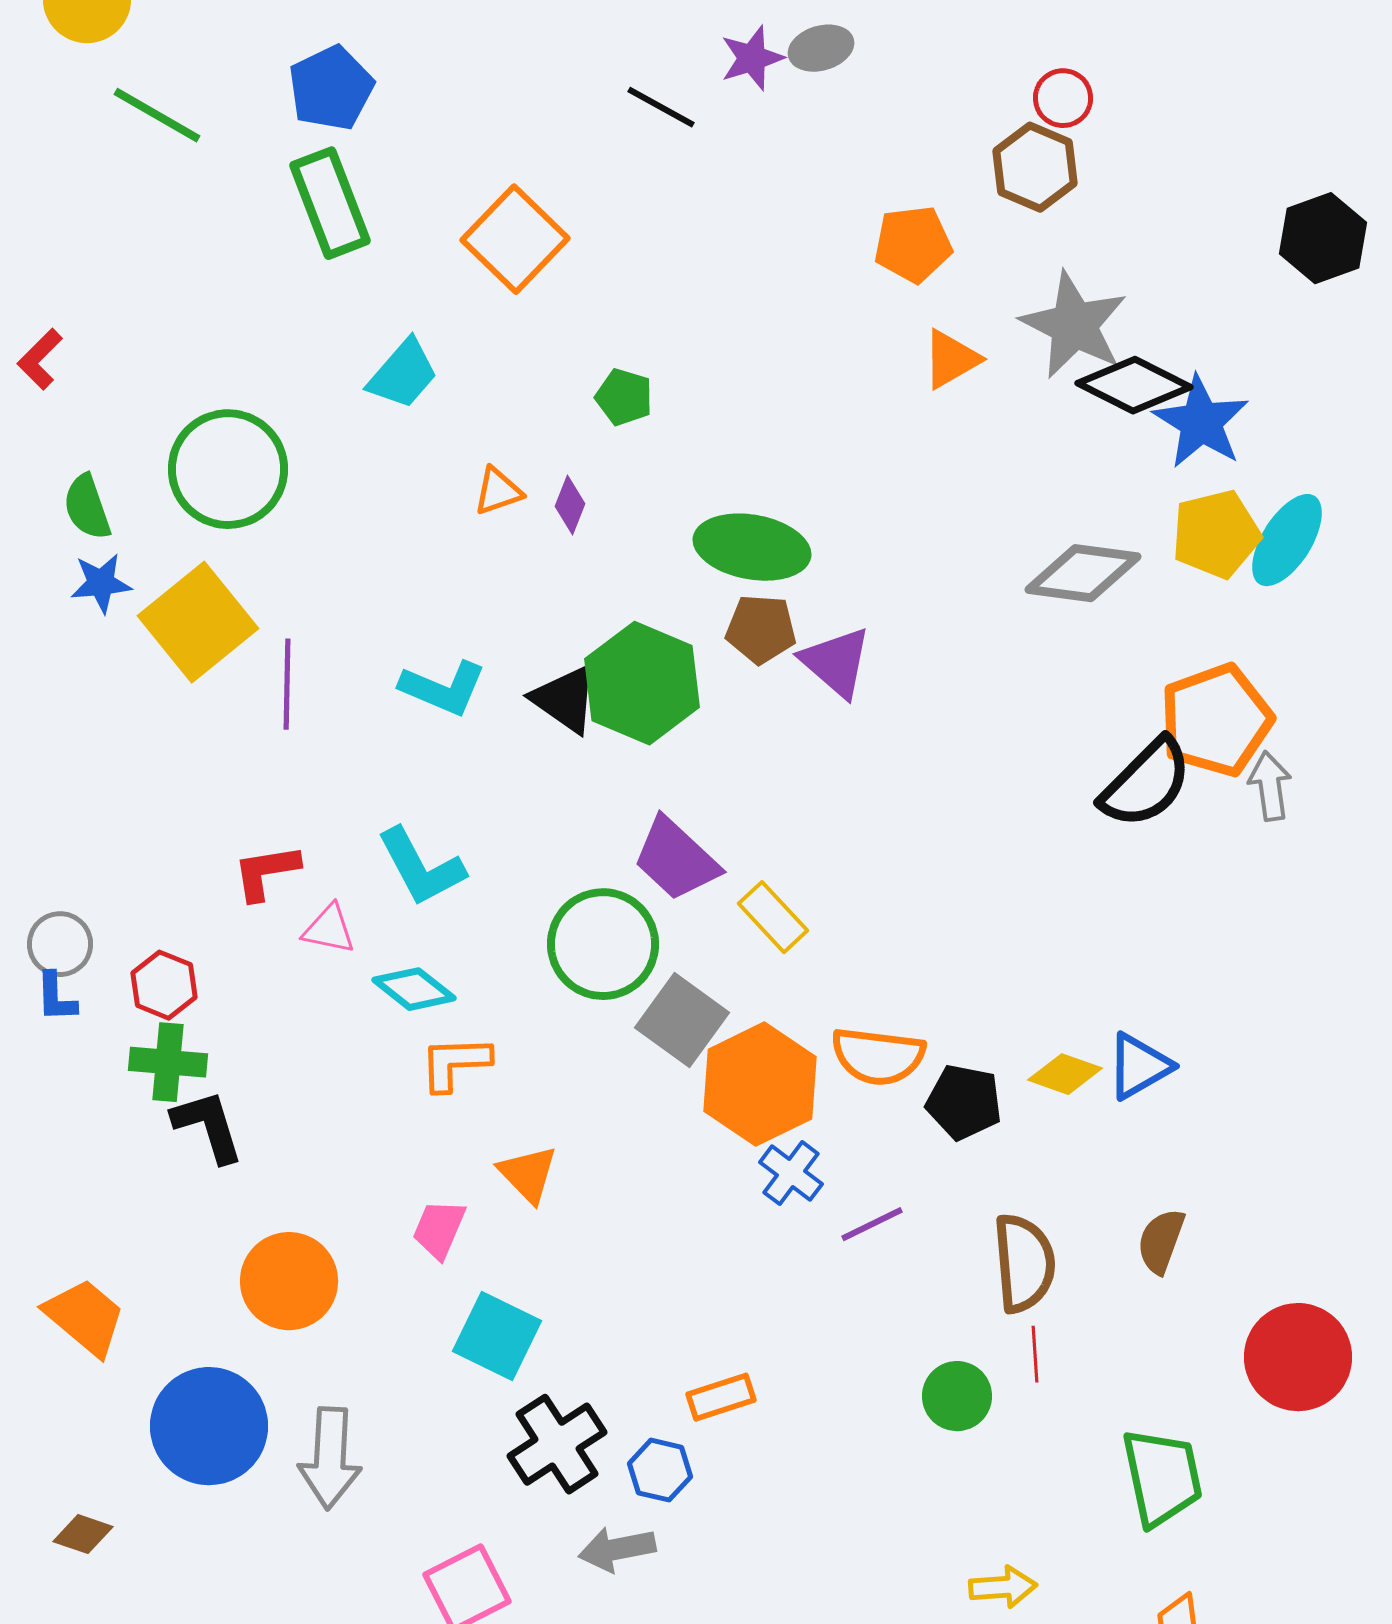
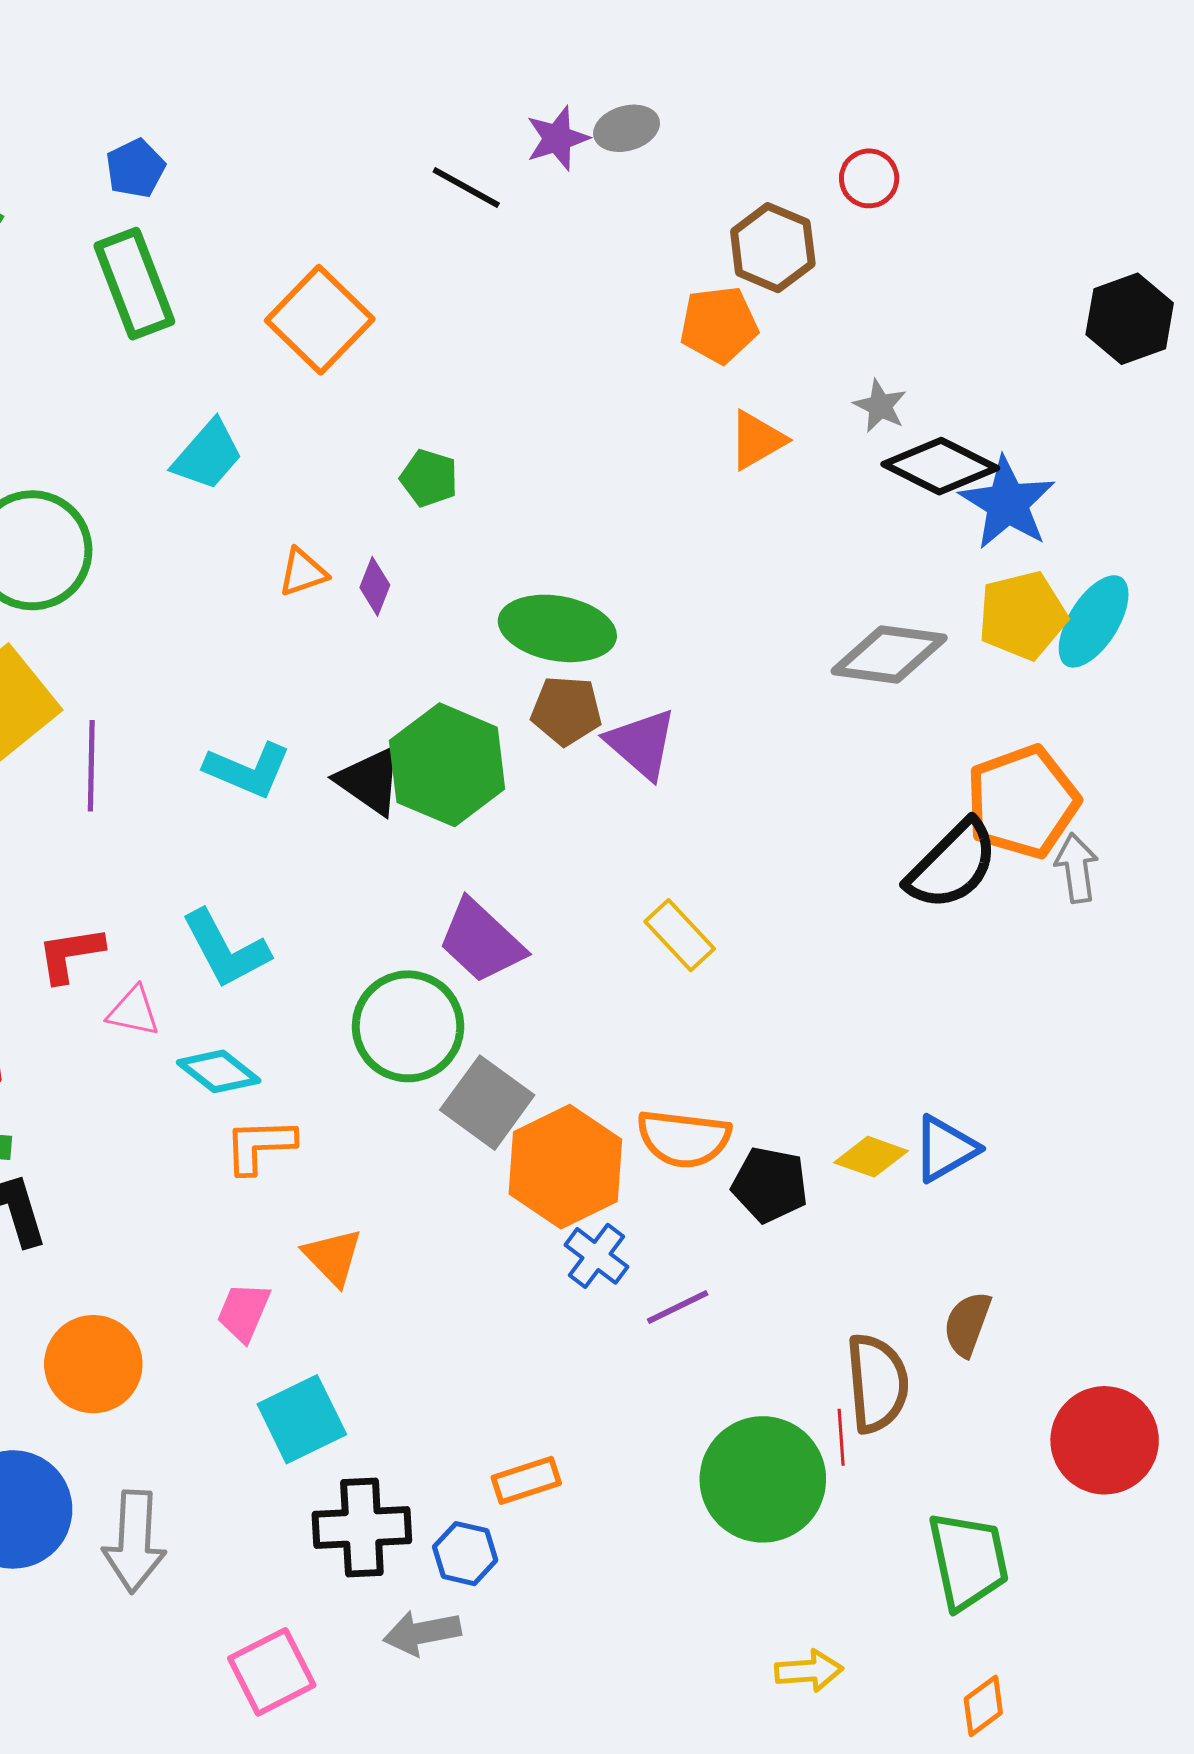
blue pentagon: (331, 88) -> (135, 168), size x0.7
brown hexagon: (1035, 167) -> (773, 248), moved
gray star: (1074, 325) -> (880, 406), size x0.5
yellow rectangle: (773, 917) -> (680, 935), moved
brown semicircle: (1024, 1263) -> (877, 1383), moved
cyan square: (497, 1336) -> (302, 1419), turned 38
green circle: (957, 1396) -> (763, 1479), size x1.8
black cross: (557, 1444) -> (362, 1528), turned 30

